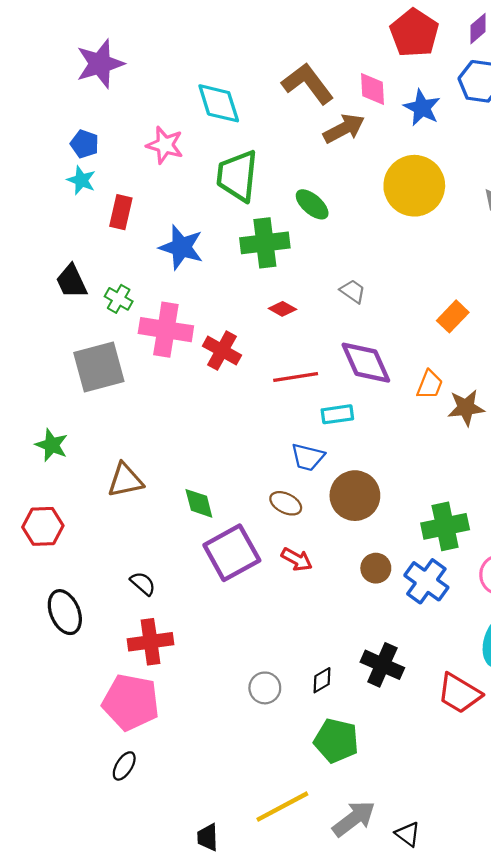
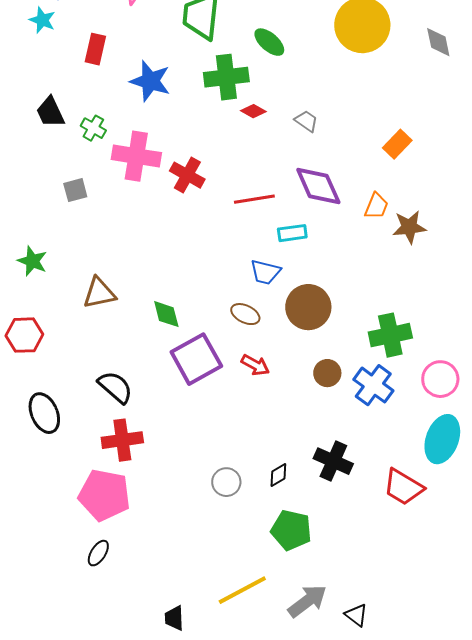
cyan star: (81, 180) -> (42, 20), moved
red diamond: (282, 309) -> (253, 111), moved
gray square: (99, 367) -> (75, 190), size x0.5
black semicircle: (143, 584) -> (115, 387), size x1.5

